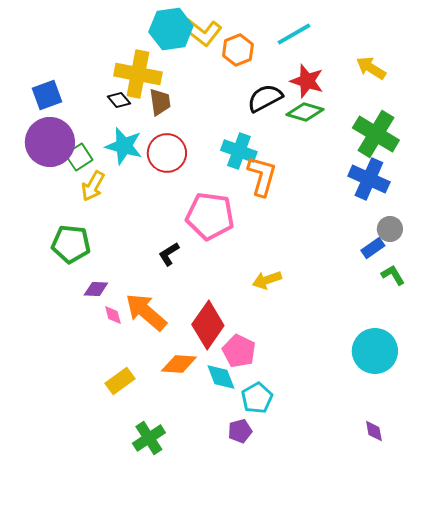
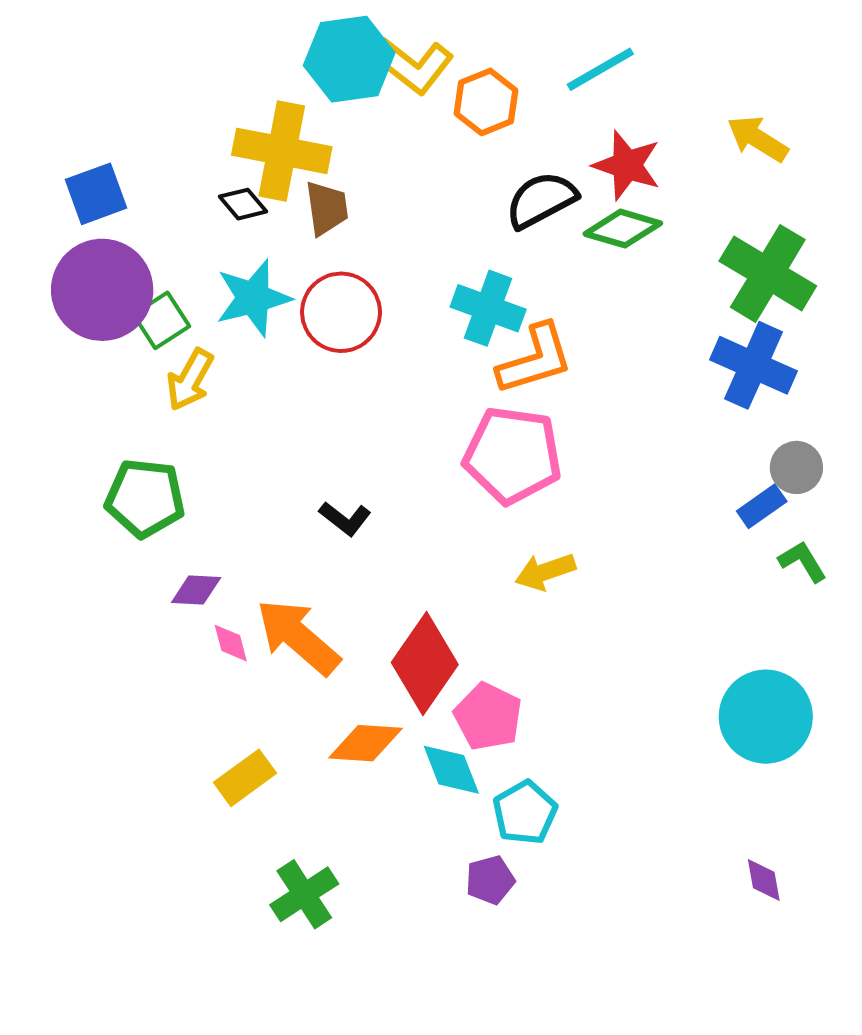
cyan star: (124, 146) -> (253, 298), turned -30
orange L-shape: (262, 176) -> (535, 359), turned 57
pink pentagon: (210, 216) -> (513, 455), moved
black L-shape: (169, 254) -> (345, 519), turned -110

